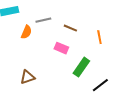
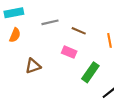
orange semicircle: (26, 32) -> (15, 35), moved
brown triangle: (27, 77) -> (33, 66), moved

